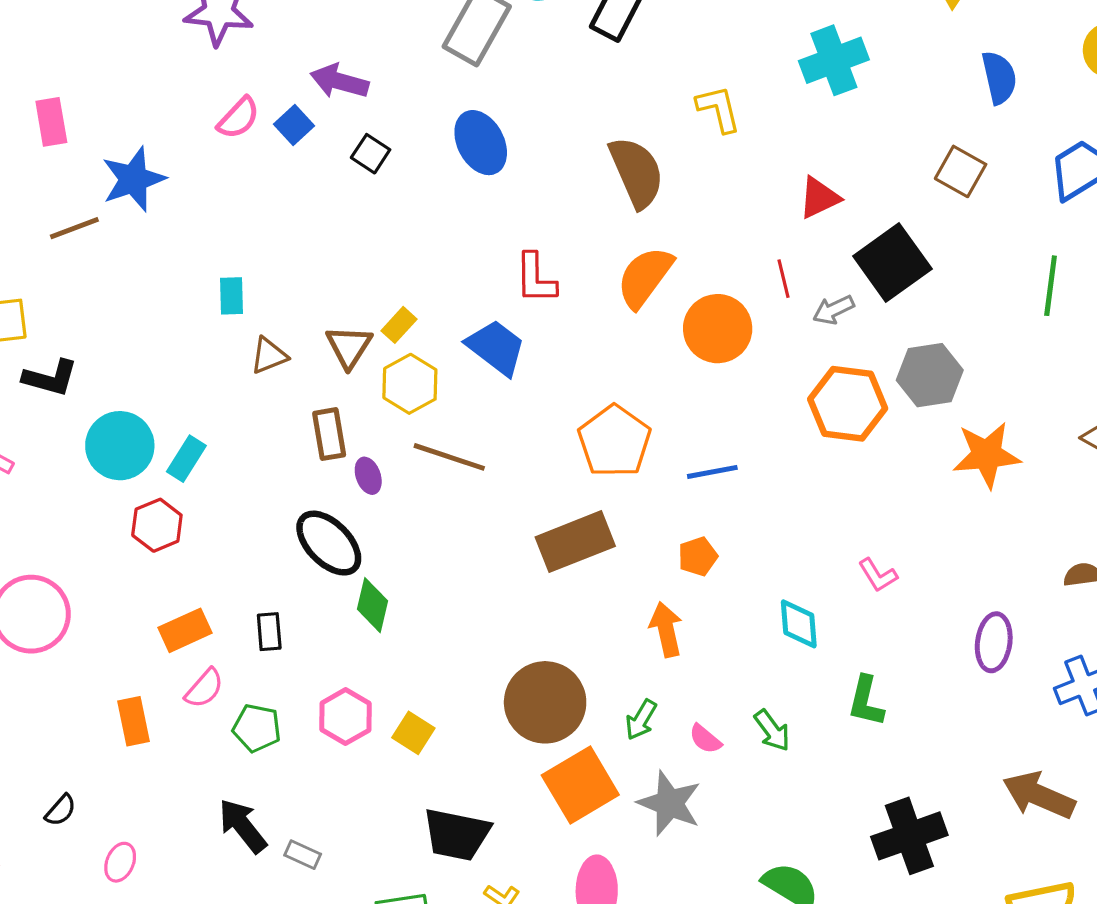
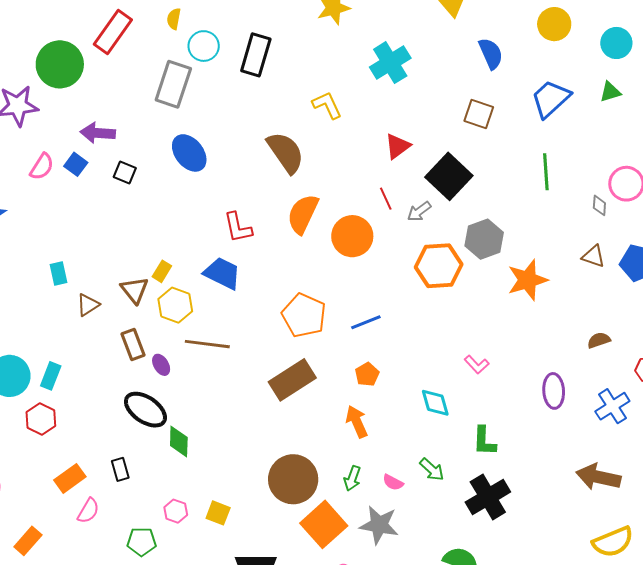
pink hexagon: (345, 717) -> (176, 511), size x0.7
orange rectangle: (133, 721) -> (28, 541), moved, turned 64
green pentagon: (257, 728) -> (142, 542), moved
black cross: (909, 836) -> (488, 497), moved

